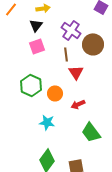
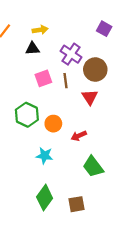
black triangle: (36, 25) -> (32, 49), turned 48
pink square: (37, 46) -> (43, 78), moved
red triangle: (76, 72) -> (90, 97), moved

